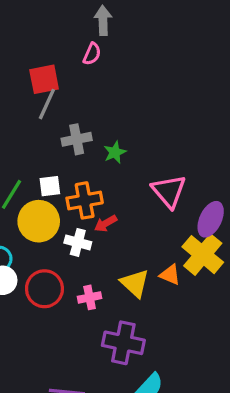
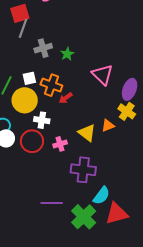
orange cross: (85, 200) -> (51, 85), turned 35
white cross: (78, 242) -> (42, 120), moved
yellow cross: (203, 255) -> (127, 111), size x0.7
orange triangle: (170, 275) -> (108, 126), turned -40

